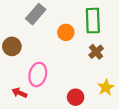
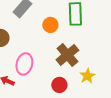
brown cross: (96, 52) -> (67, 55), moved, size x1.6

